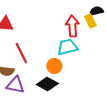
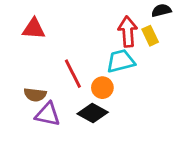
yellow rectangle: (90, 21) -> (150, 36), moved
red line: (21, 53) -> (73, 74), moved

